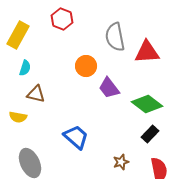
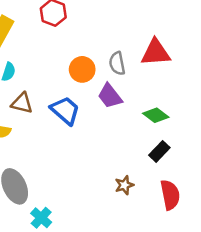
gray semicircle: (115, 37) -> (117, 63), moved, size x0.7
green diamond: (147, 104) -> (156, 115), size x0.7
blue trapezoid: (76, 137) -> (65, 110), moved

